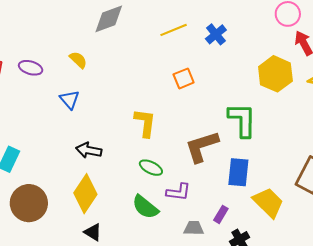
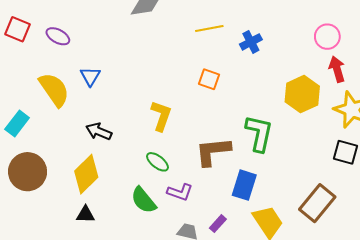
yellow semicircle: (78, 60) -> (54, 90), moved, size x1.8
orange square: (184, 78) -> (209, 79), turned 30
black triangle: (93, 232) -> (85, 214), turned -42

